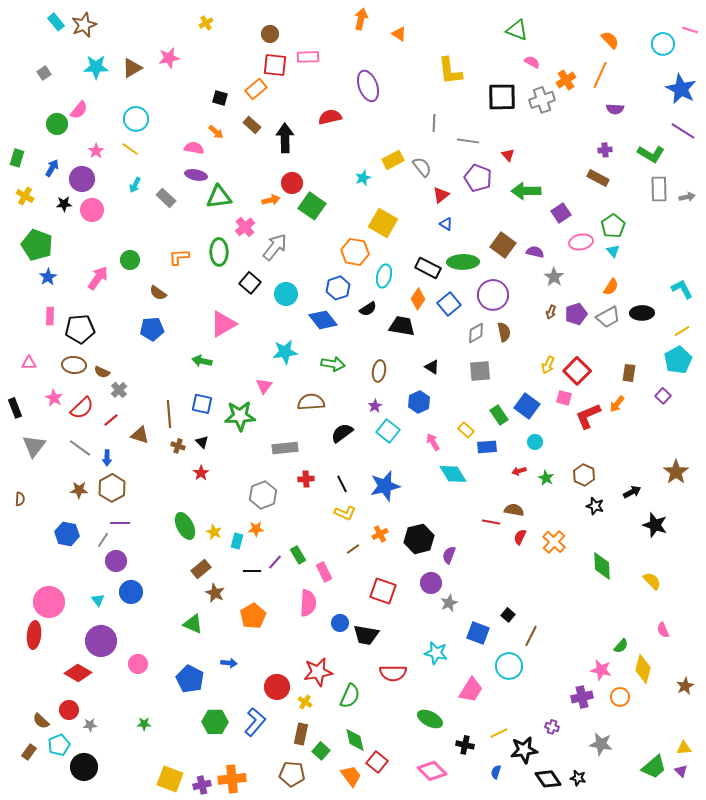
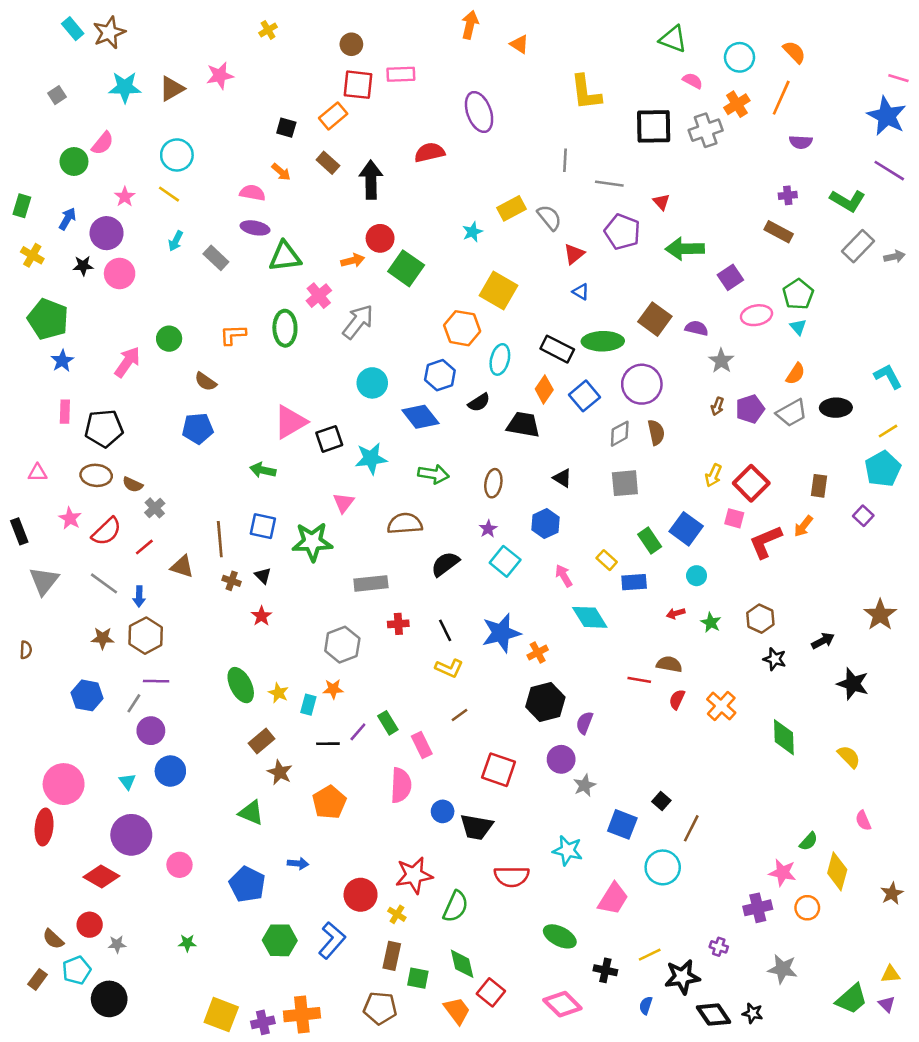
pink line: (690, 30) -> (898, 78), moved
cyan circle: (663, 44) -> (740, 57), moved
gray rectangle: (659, 189) -> (858, 246), turned 45
black square: (250, 283) -> (329, 439), moved, turned 30
orange cross: (380, 534) -> (538, 653), moved
green square: (321, 751) -> (418, 978), turned -30

